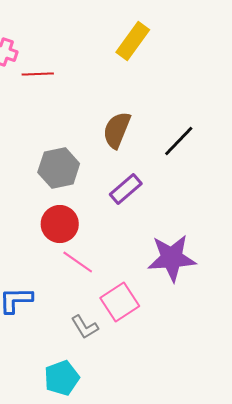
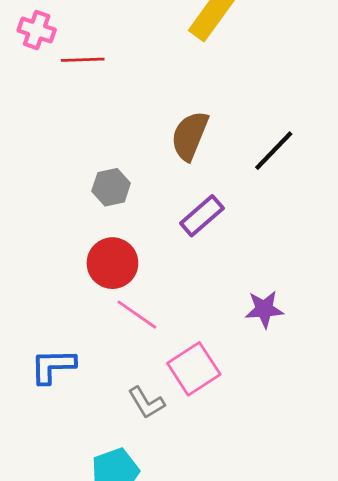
gray hexagon: (59, 168) -> (111, 187), size x0.7
purple star: (172, 258) -> (264, 309), size x0.6

